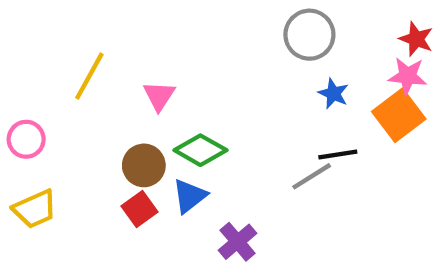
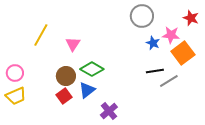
pink star: (408, 76) -> (171, 35), moved
pink circle: (26, 139) -> (15, 73), moved
gray line: (312, 176) -> (169, 81), moved

